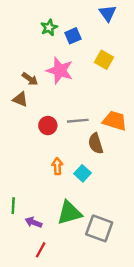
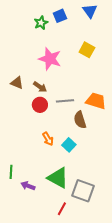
blue square: (73, 36) -> (60, 16), moved
brown arrow: (30, 79) -> (40, 87), moved
orange arrow: (57, 166) -> (48, 139), turned 152
green triangle: (69, 213) -> (58, 178), turned 45
red line: (41, 250) -> (62, 209), moved

